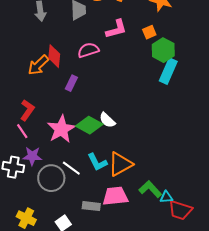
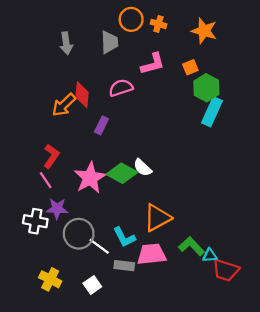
cyan L-shape: (97, 162) -> (124, 237), moved
white line: (71, 168) -> (99, 246), moved

